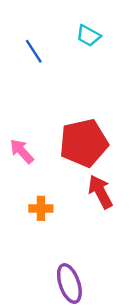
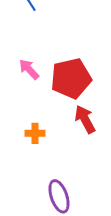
pink arrow: (22, 151) -> (29, 69), moved

